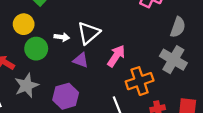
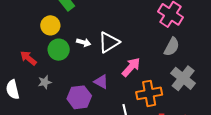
gray semicircle: (178, 27) -> (172, 47), moved
purple triangle: (81, 60) -> (101, 82), moved
gray star: (27, 86) -> (45, 82), size x0.6

